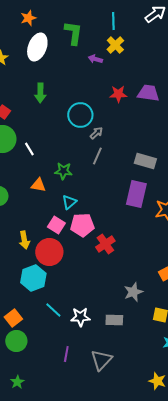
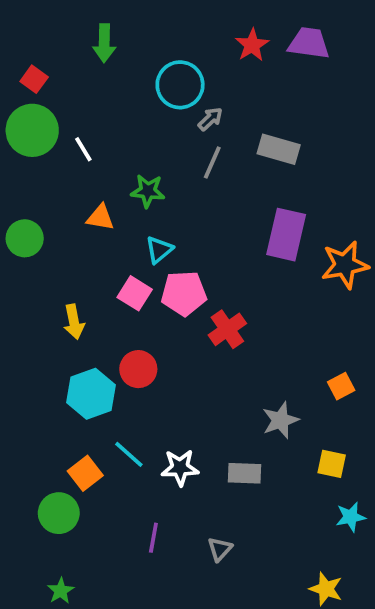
red star: (118, 94) -> (252, 45), turned -30
gray rectangle: (145, 161) -> (279, 149), moved
red circle: (49, 252) -> (138, 369), moved, size x0.7
orange square: (13, 318) -> (85, 473), moved
gray triangle: (101, 360) -> (220, 549), size x0.6

